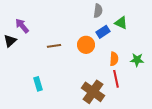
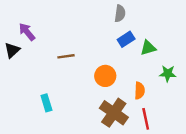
green triangle: (121, 23) -> (148, 48), moved, turned -40
orange circle: (86, 45) -> (105, 76), moved
orange semicircle: (114, 59) -> (140, 91), moved
red line: (116, 79) -> (146, 119), moved

